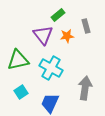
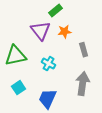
gray rectangle: (86, 26) -> (84, 50), moved
cyan cross: (51, 68) -> (49, 64), size x0.6

